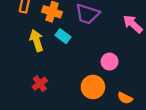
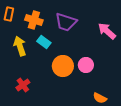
orange circle: (93, 87) -> (63, 66), moved

